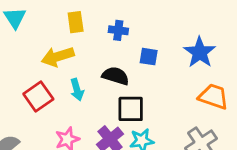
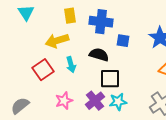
blue cross: (118, 30) -> (101, 22), size x1.6

